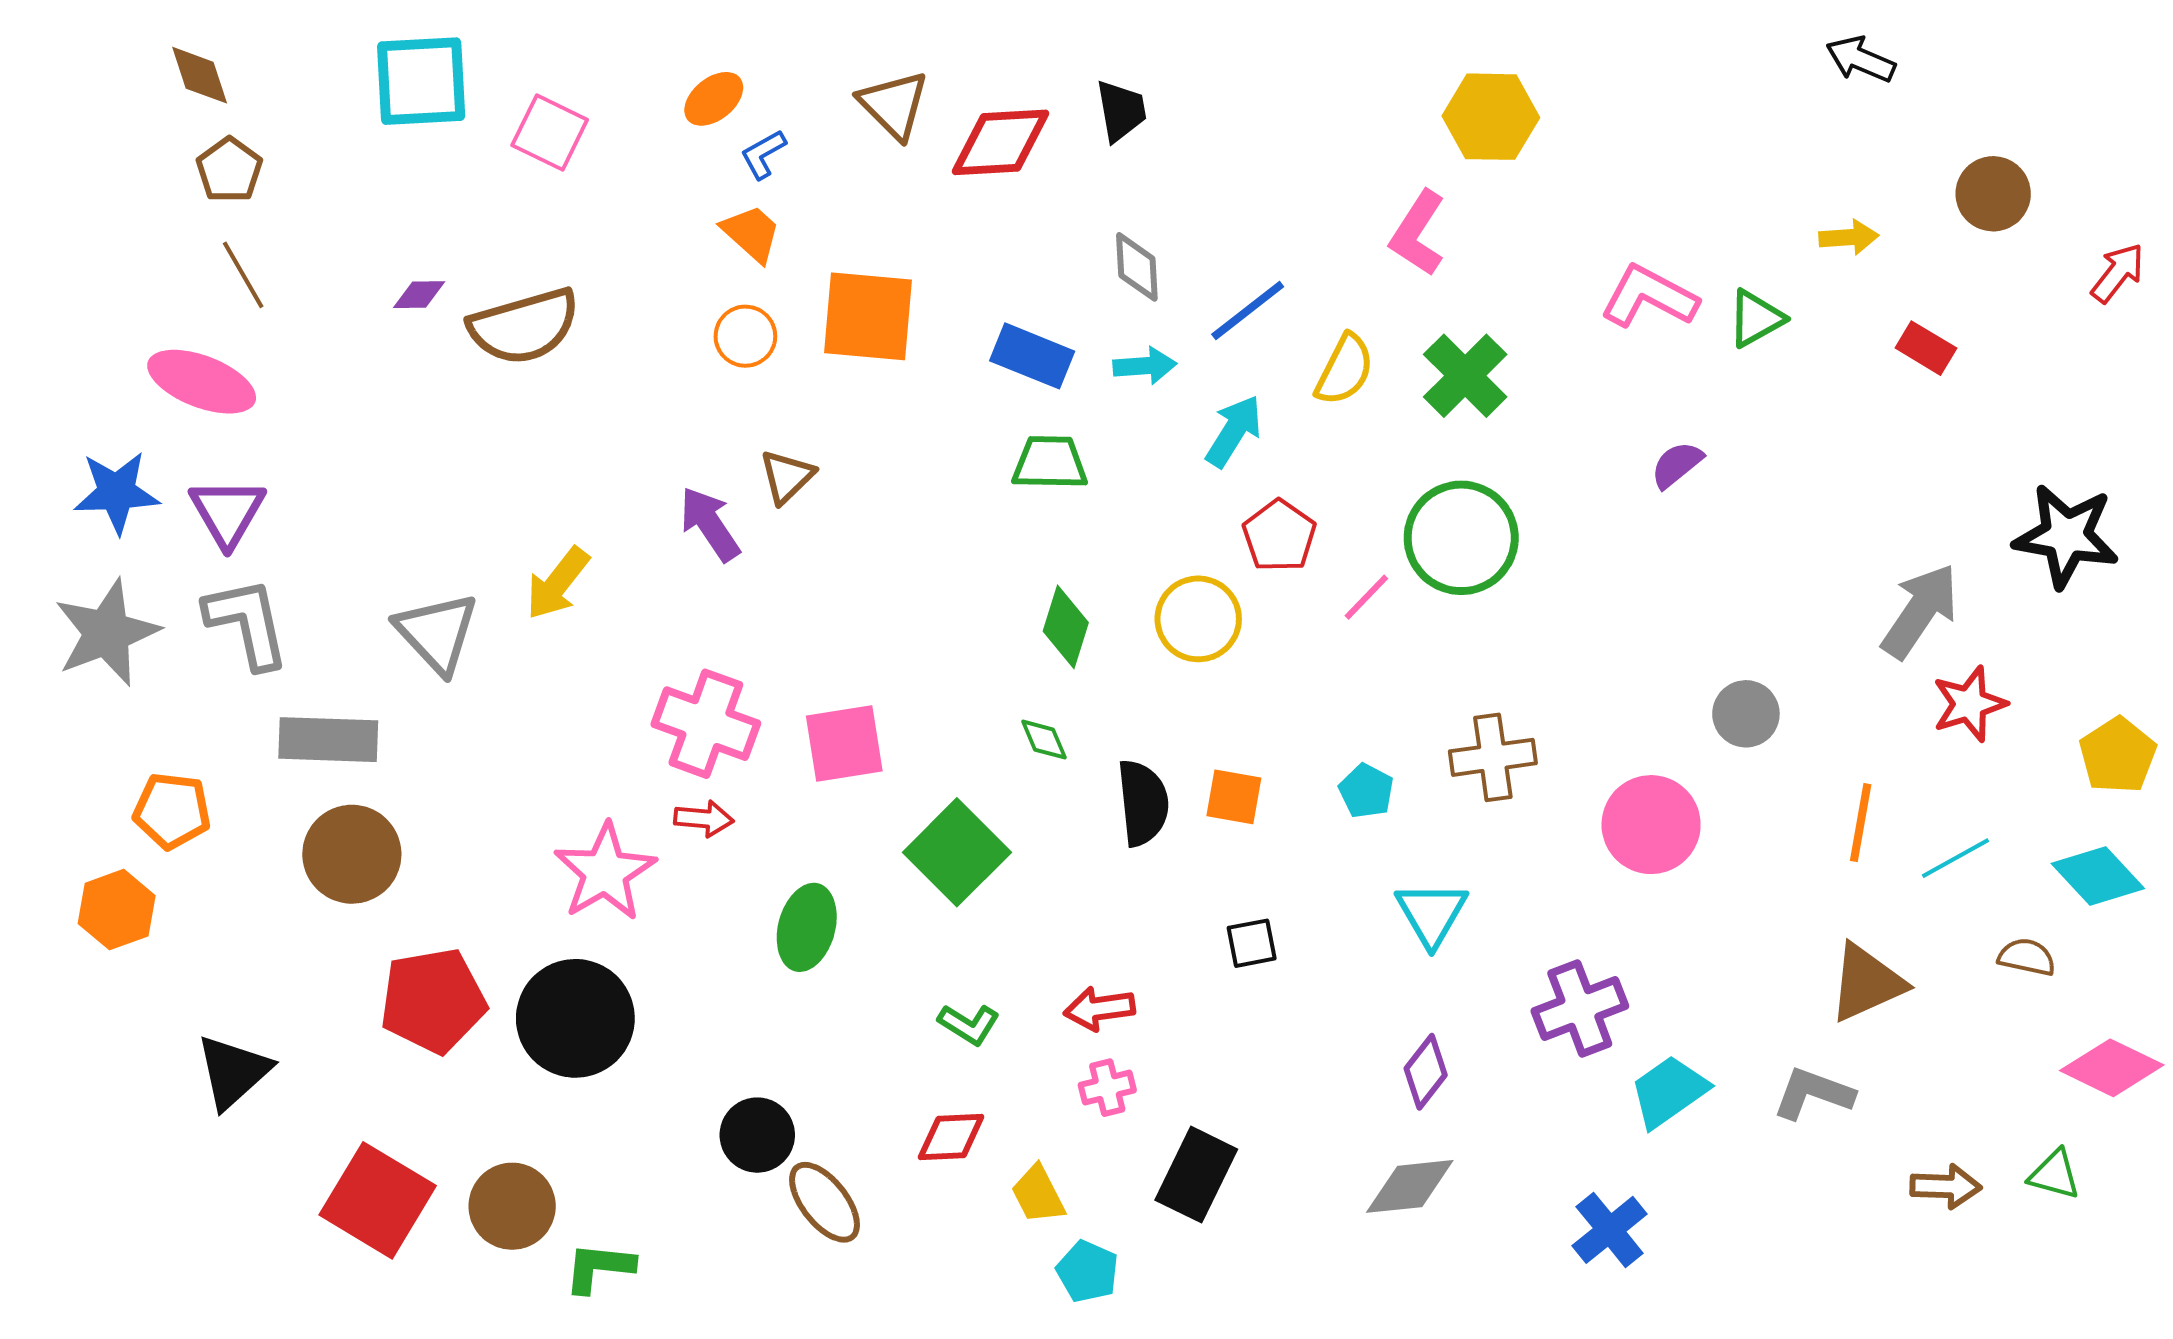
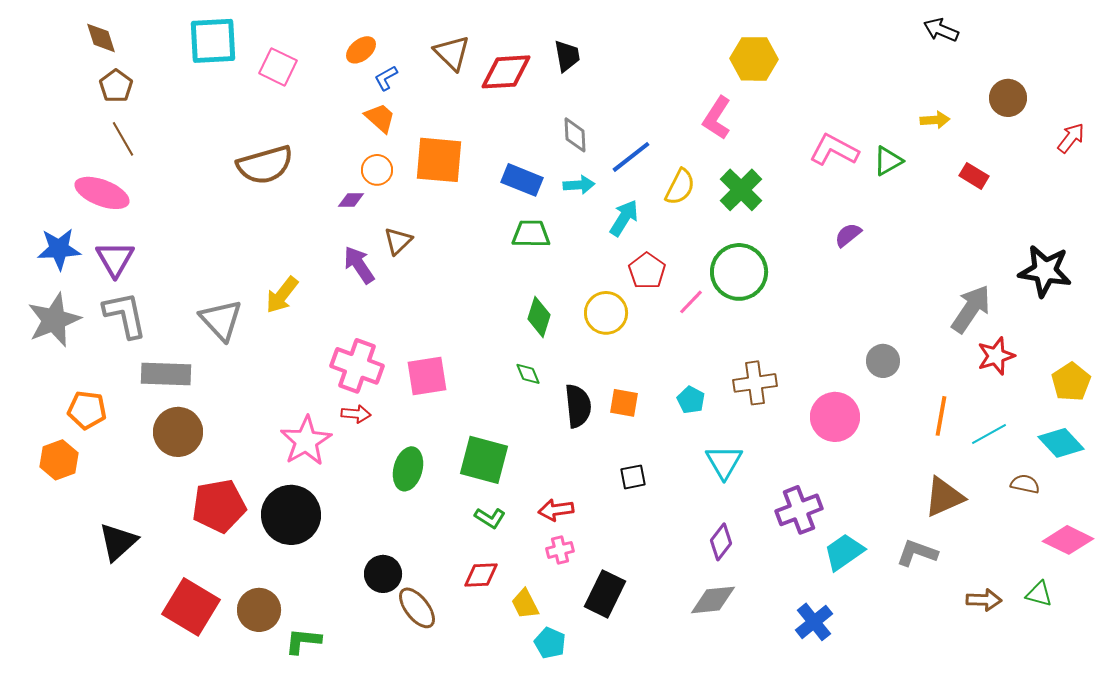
purple diamond: (419, 295) -> (351, 200), moved
green square: (957, 852) -> (484, 460), moved, turned -30

